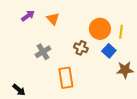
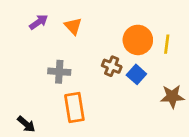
blue square: (109, 51) -> (136, 74), moved
gray cross: (43, 52) -> (59, 72), turned 35
orange rectangle: (66, 78) -> (74, 108), moved

